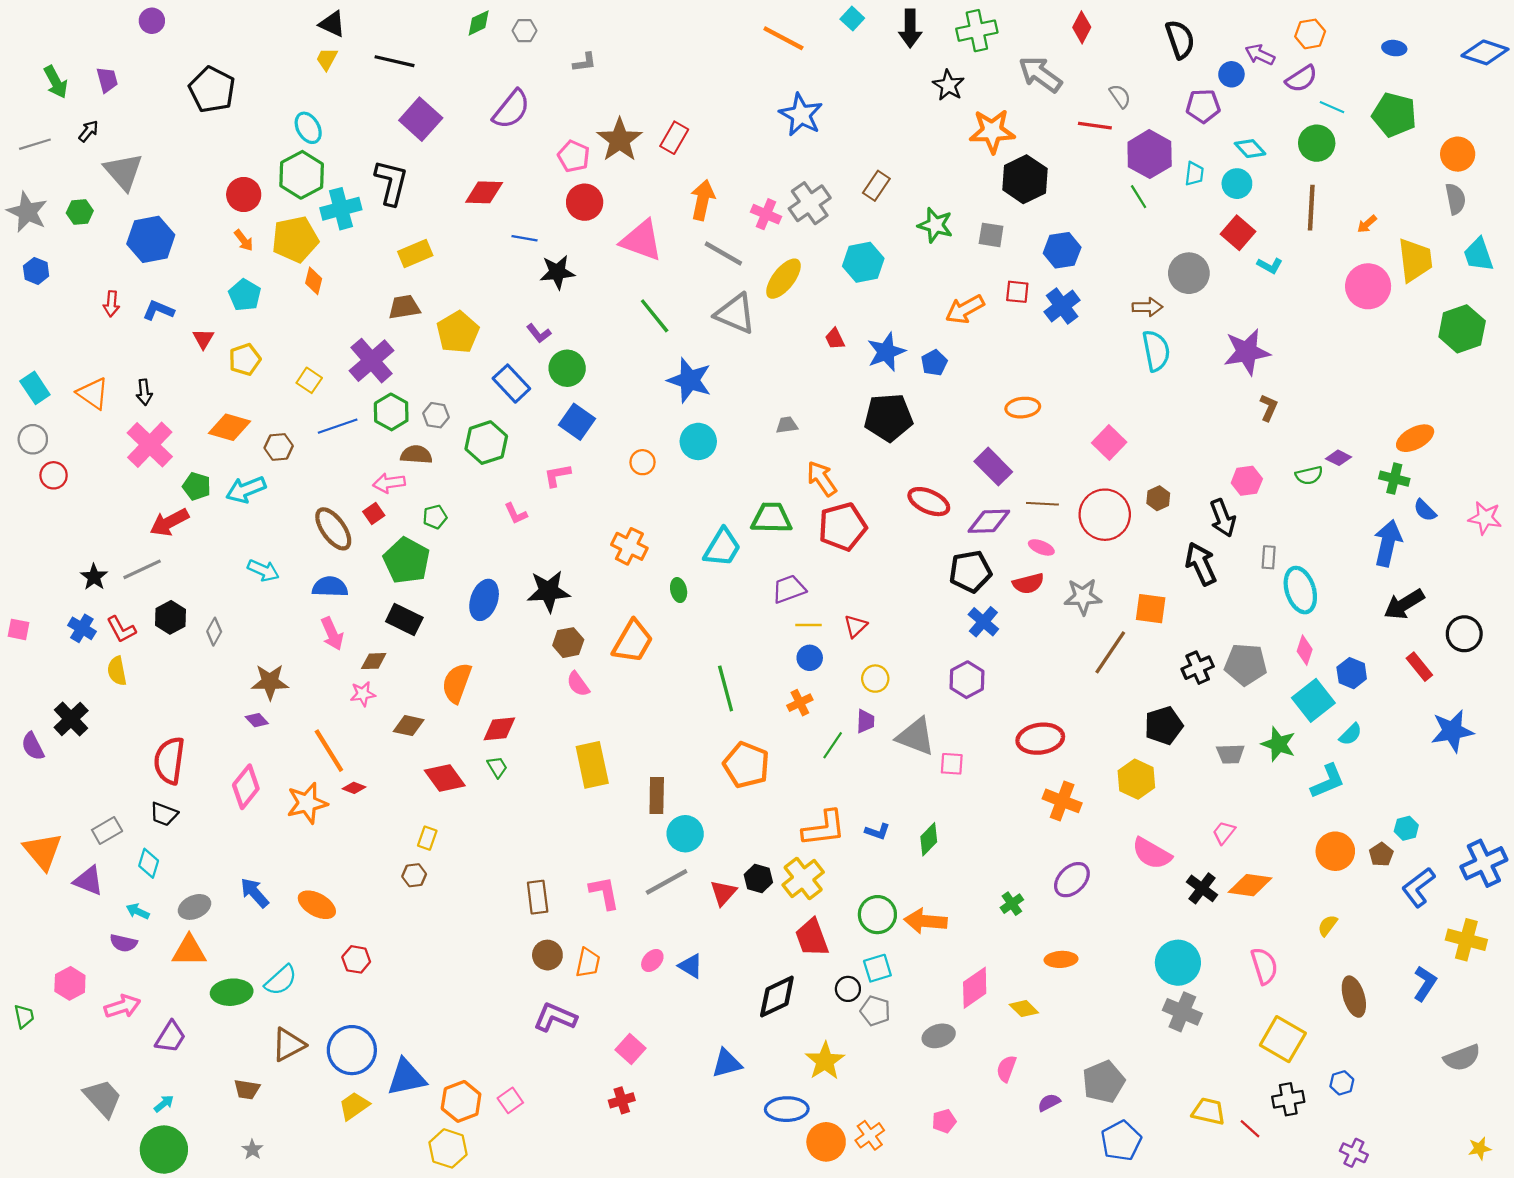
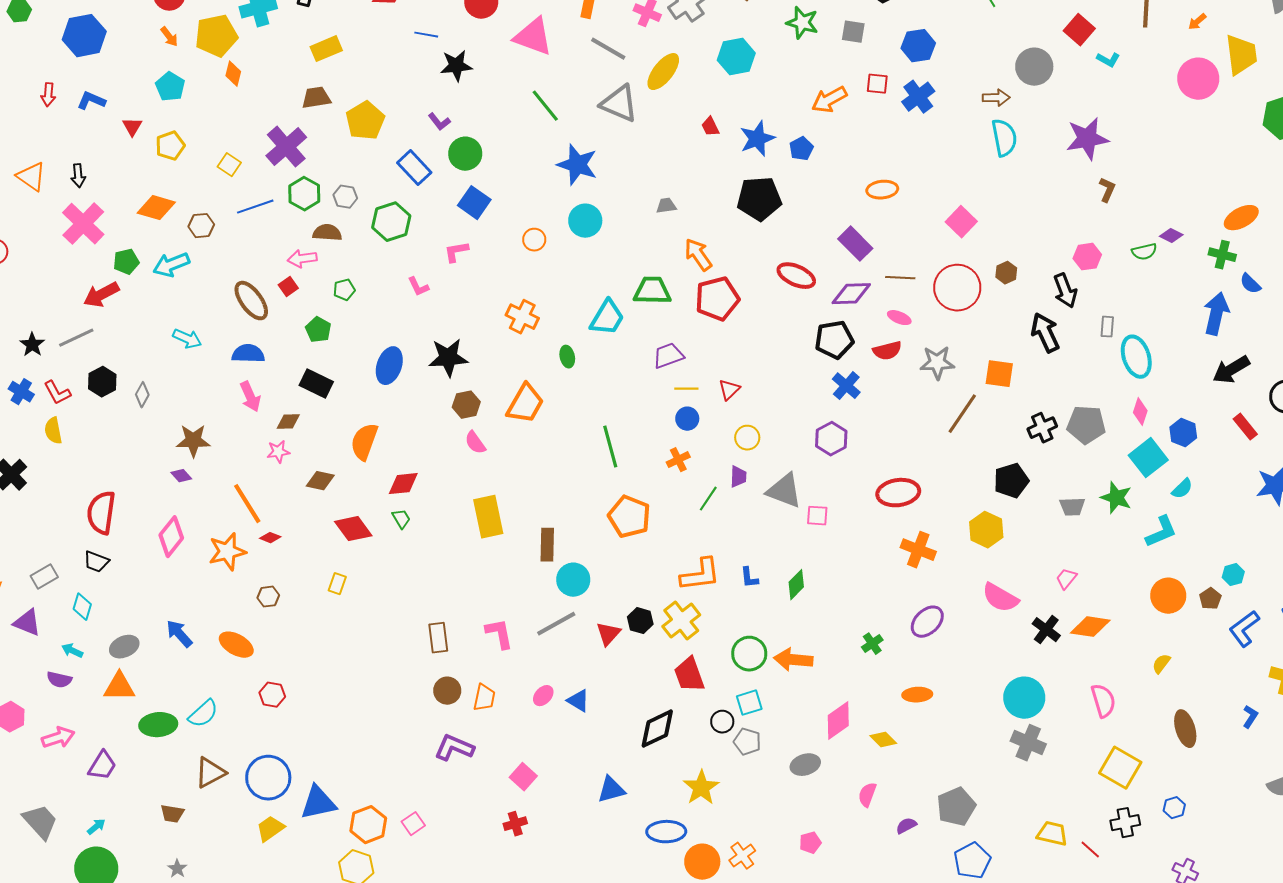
green pentagon: (197, 486) -> (126, 262), turned -30
green pentagon: (406, 561) -> (318, 330), size x0.6
blue L-shape: (877, 832) -> (749, 578), turned 65
brown hexagon: (414, 875) -> (268, 597), moved
blue L-shape: (1425, 983) -> (1250, 717), size x0.7

